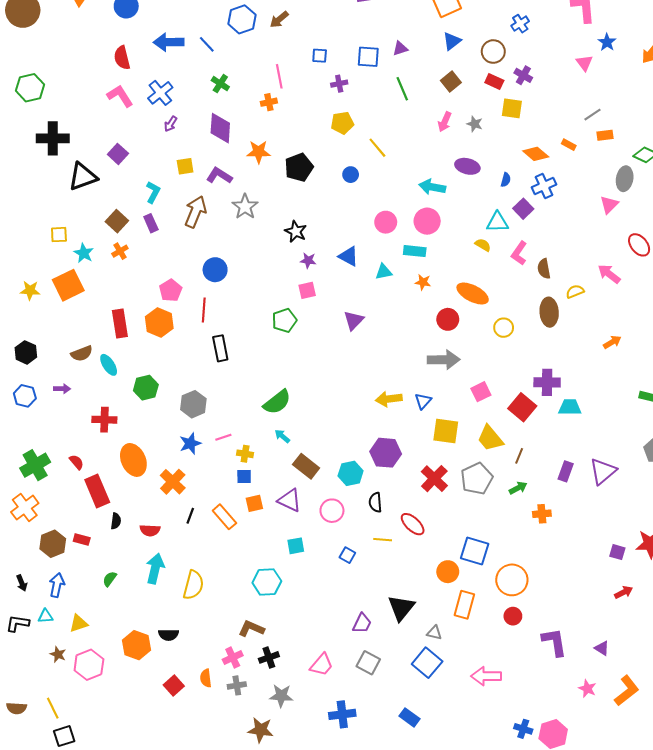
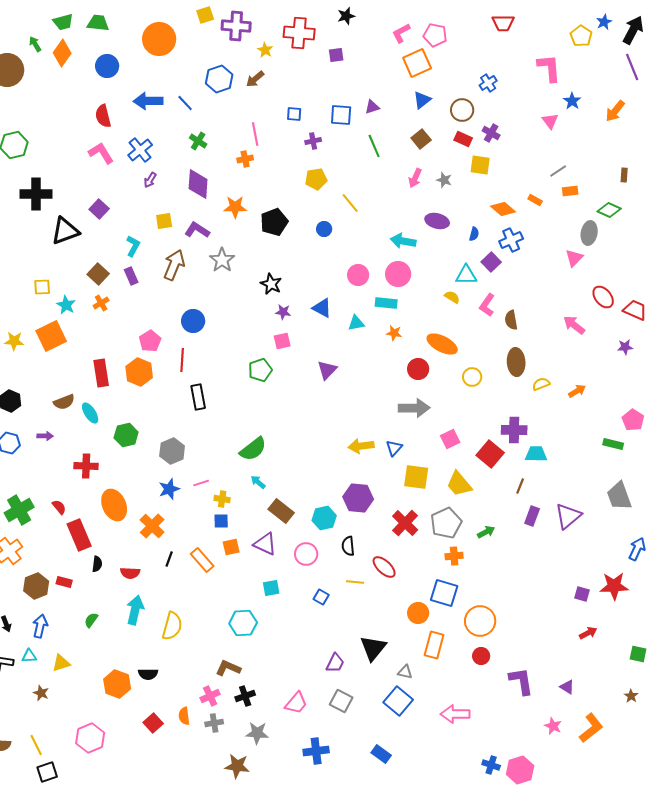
yellow semicircle: (575, 291) -> (541, 384), moved
brown line: (519, 456) -> (520, 486), moved
orange cross: (542, 514) -> (454, 556), moved
pink hexagon: (89, 665) -> (90, 738), moved

